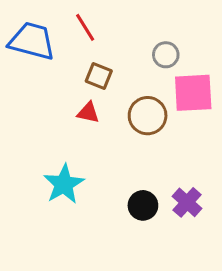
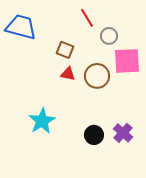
red line: (85, 27) -> (87, 18), moved
red triangle: (88, 113) -> (68, 74), moved

